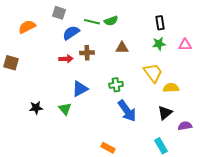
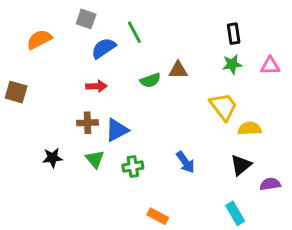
green semicircle: (111, 21) -> (150, 80), moved
green line: (92, 22) -> (134, 32), turned 49
brown cross: (87, 53) -> (88, 123), moved
green cross: (116, 85) -> (133, 167), moved
blue arrow: (127, 111) -> (185, 162), size x0.7

